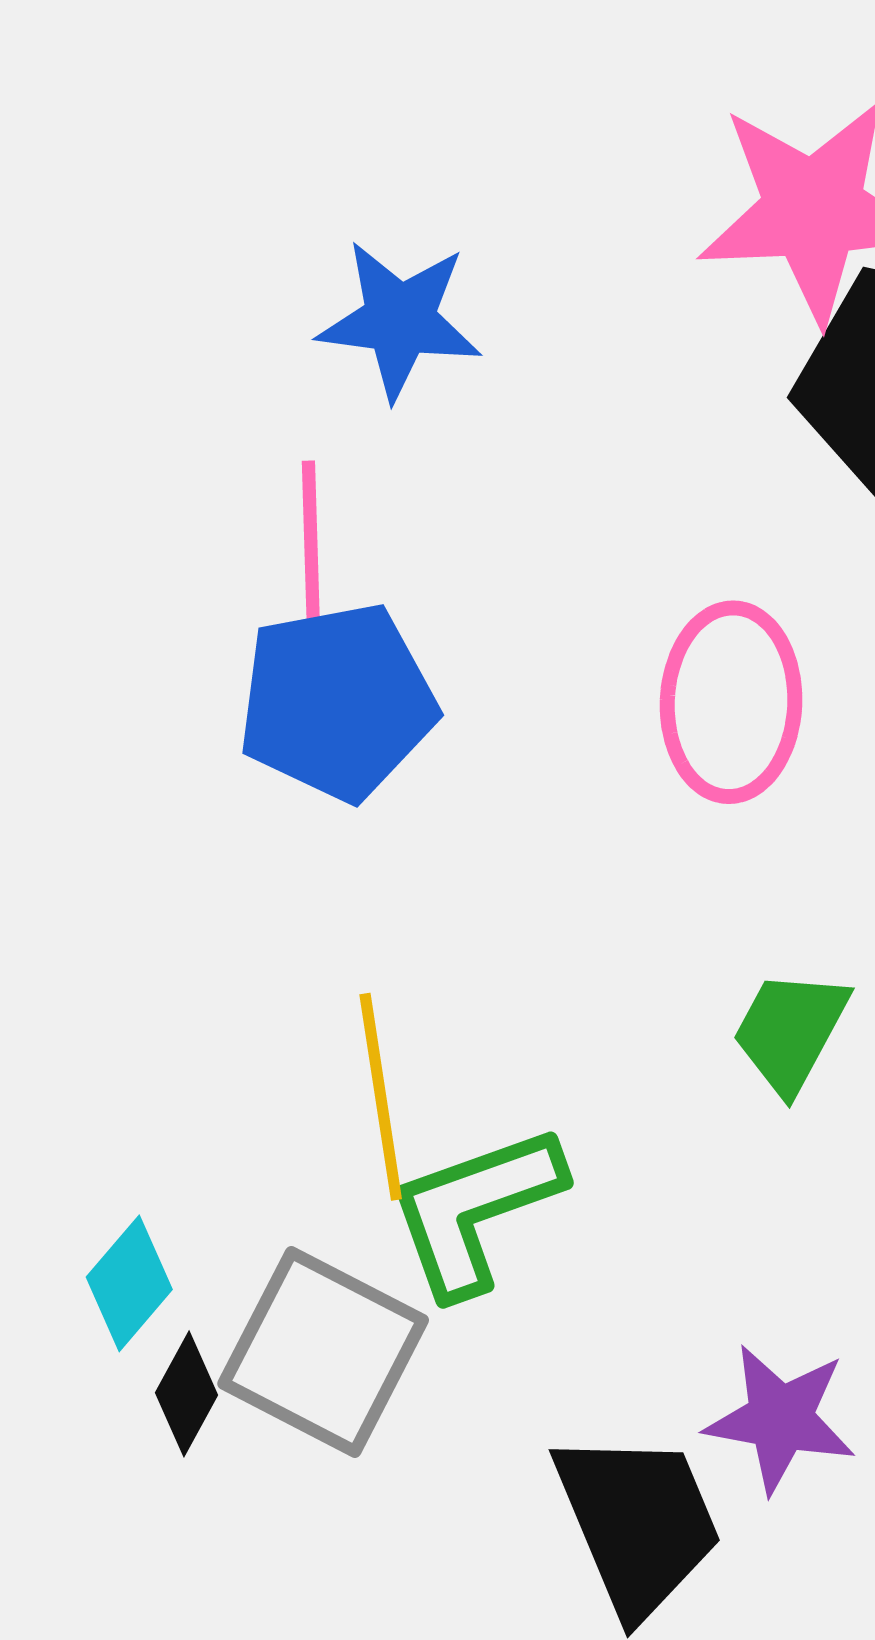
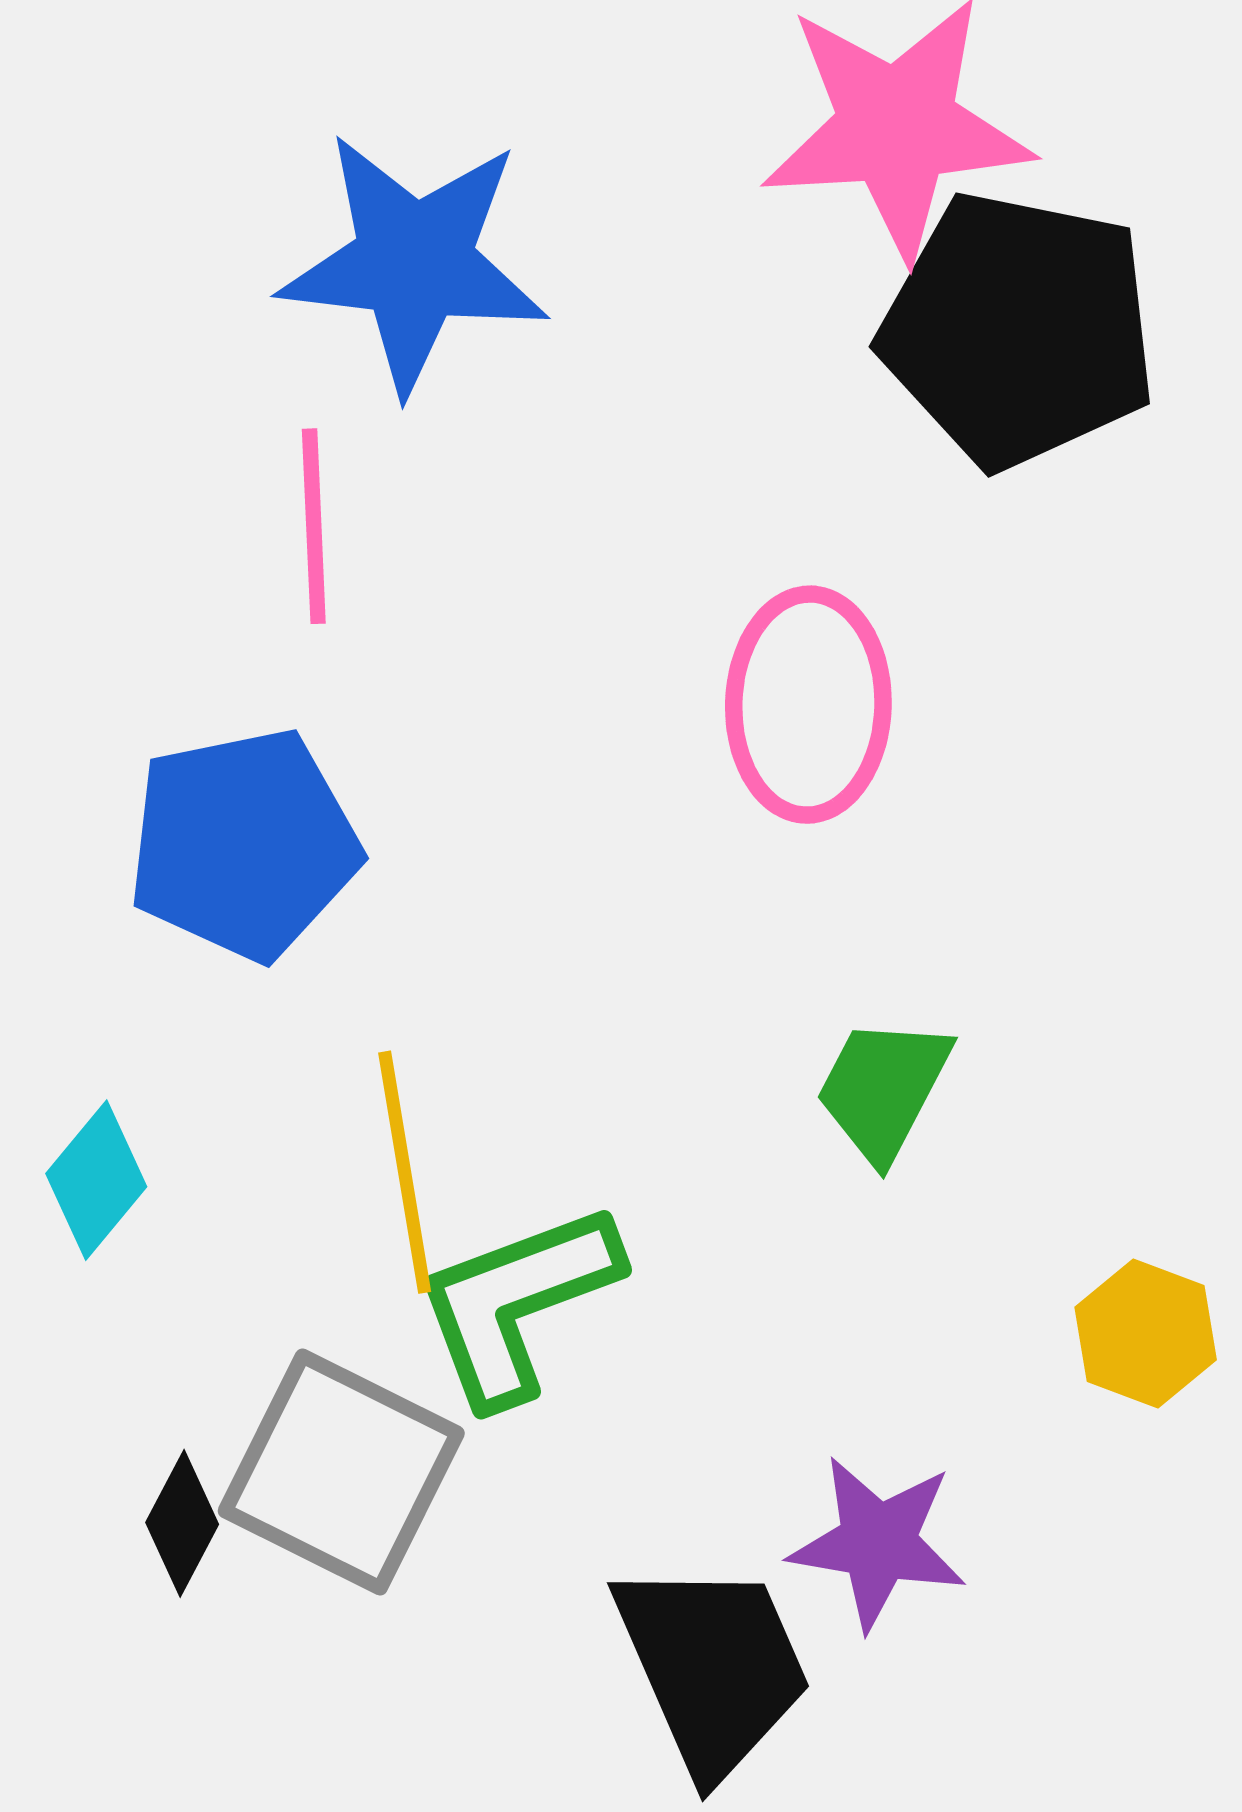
blue star: (400, 320) -> (414, 262), size x1.4
blue pentagon: (337, 702) -> (244, 844), moved
cyan diamond: (129, 1283) -> (96, 1180), moved

